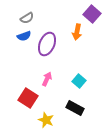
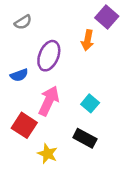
blue semicircle: (24, 36) -> (19, 75), moved
pink arrow: (47, 79) -> (49, 101), size x1.6

